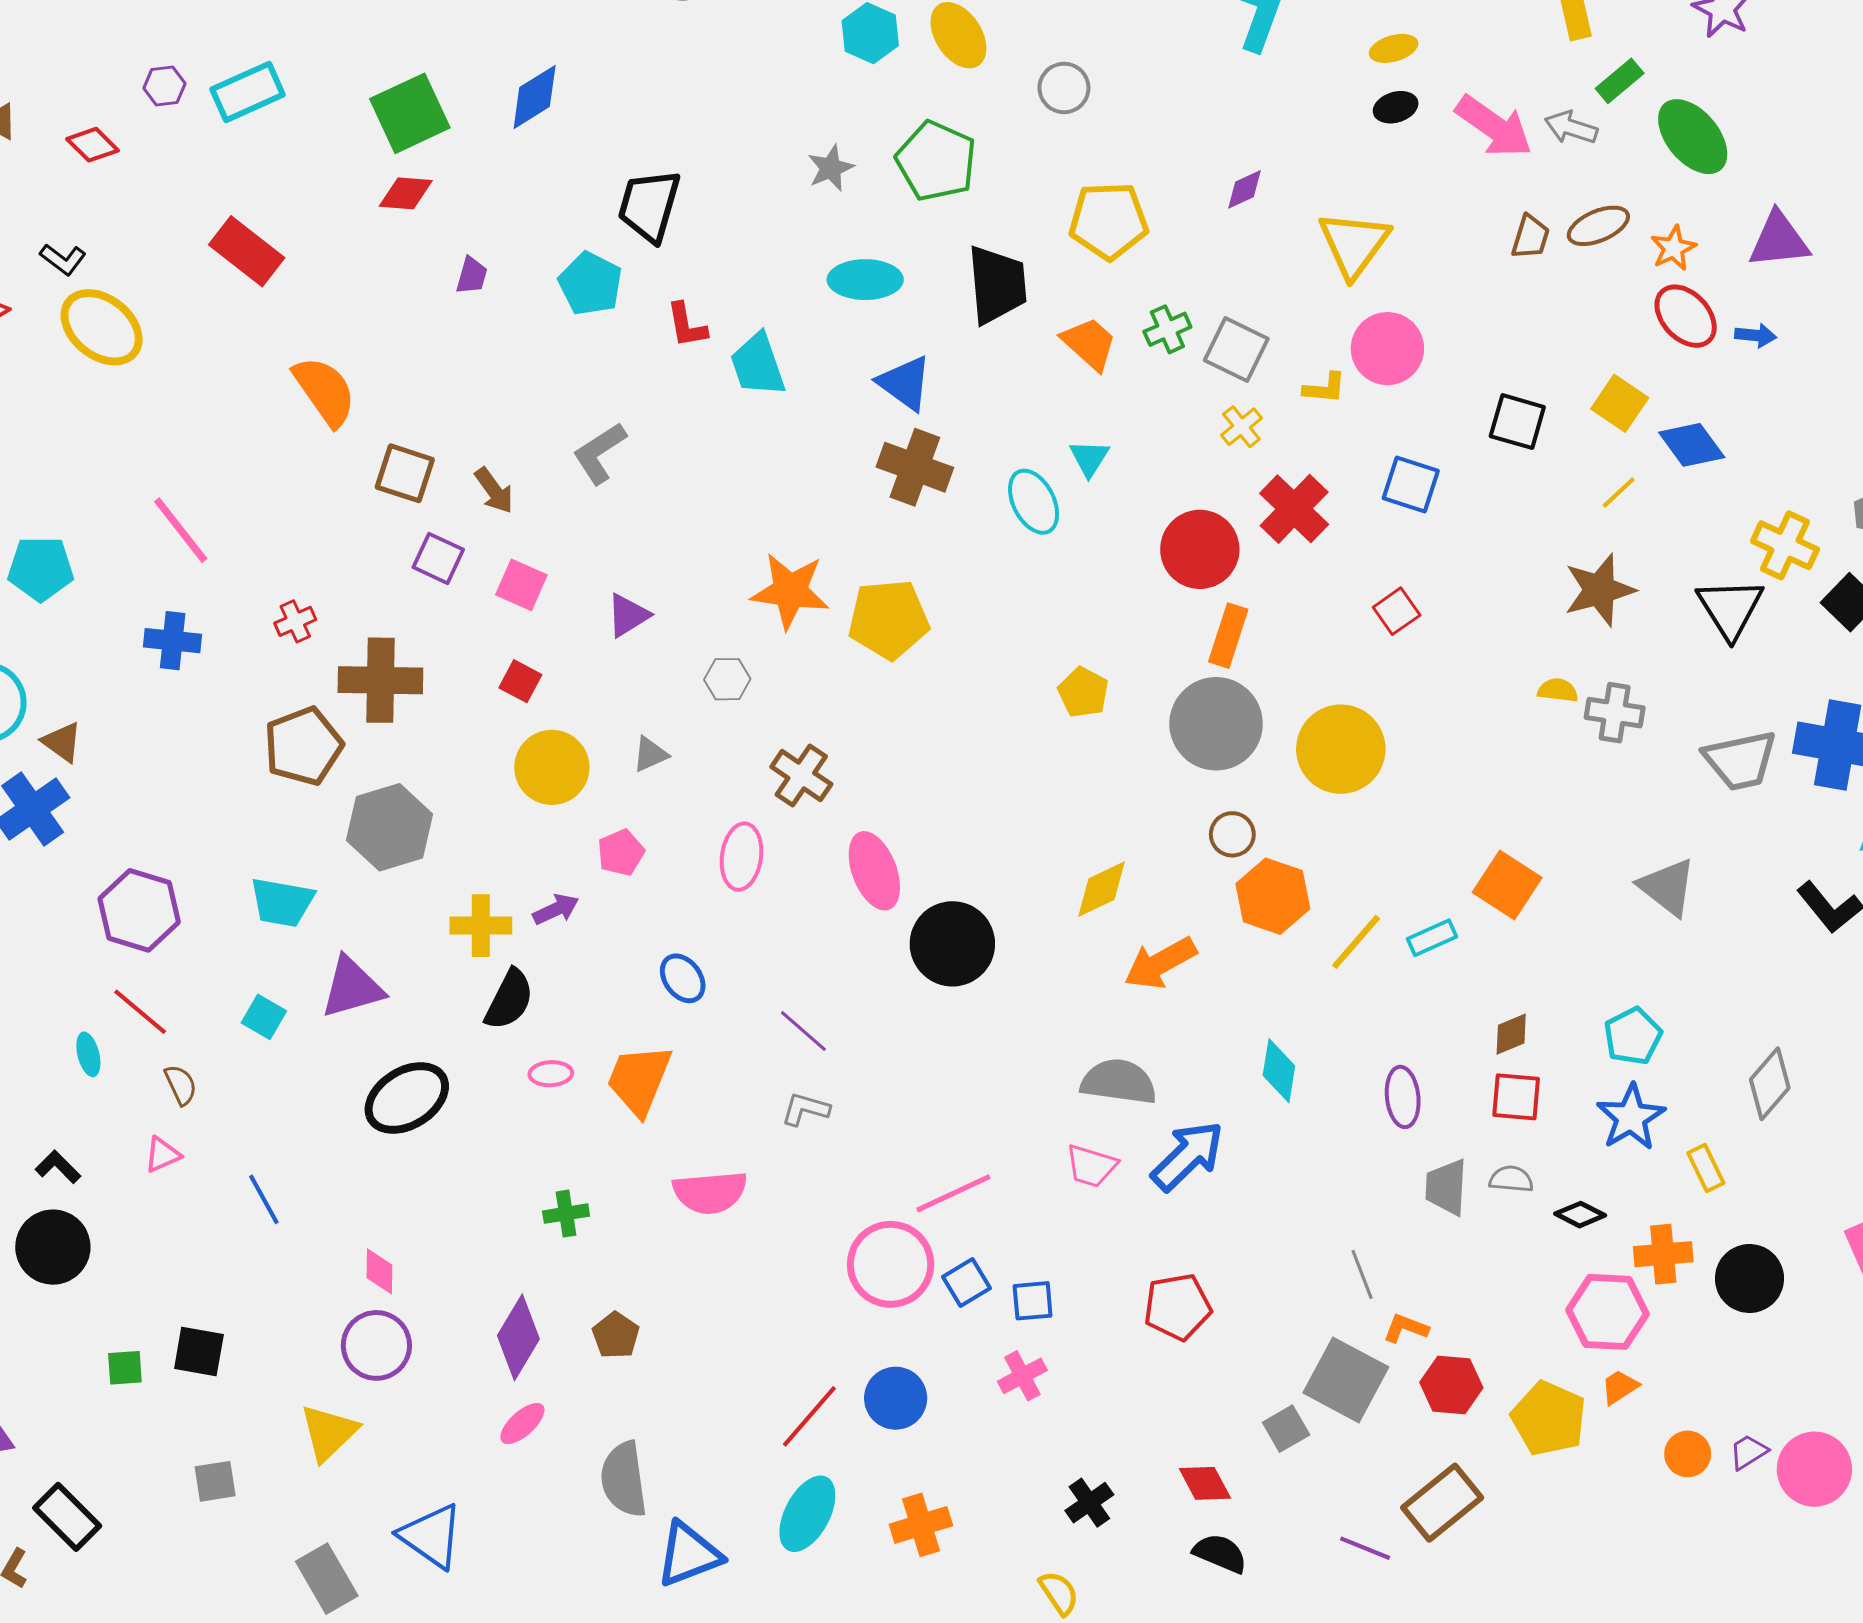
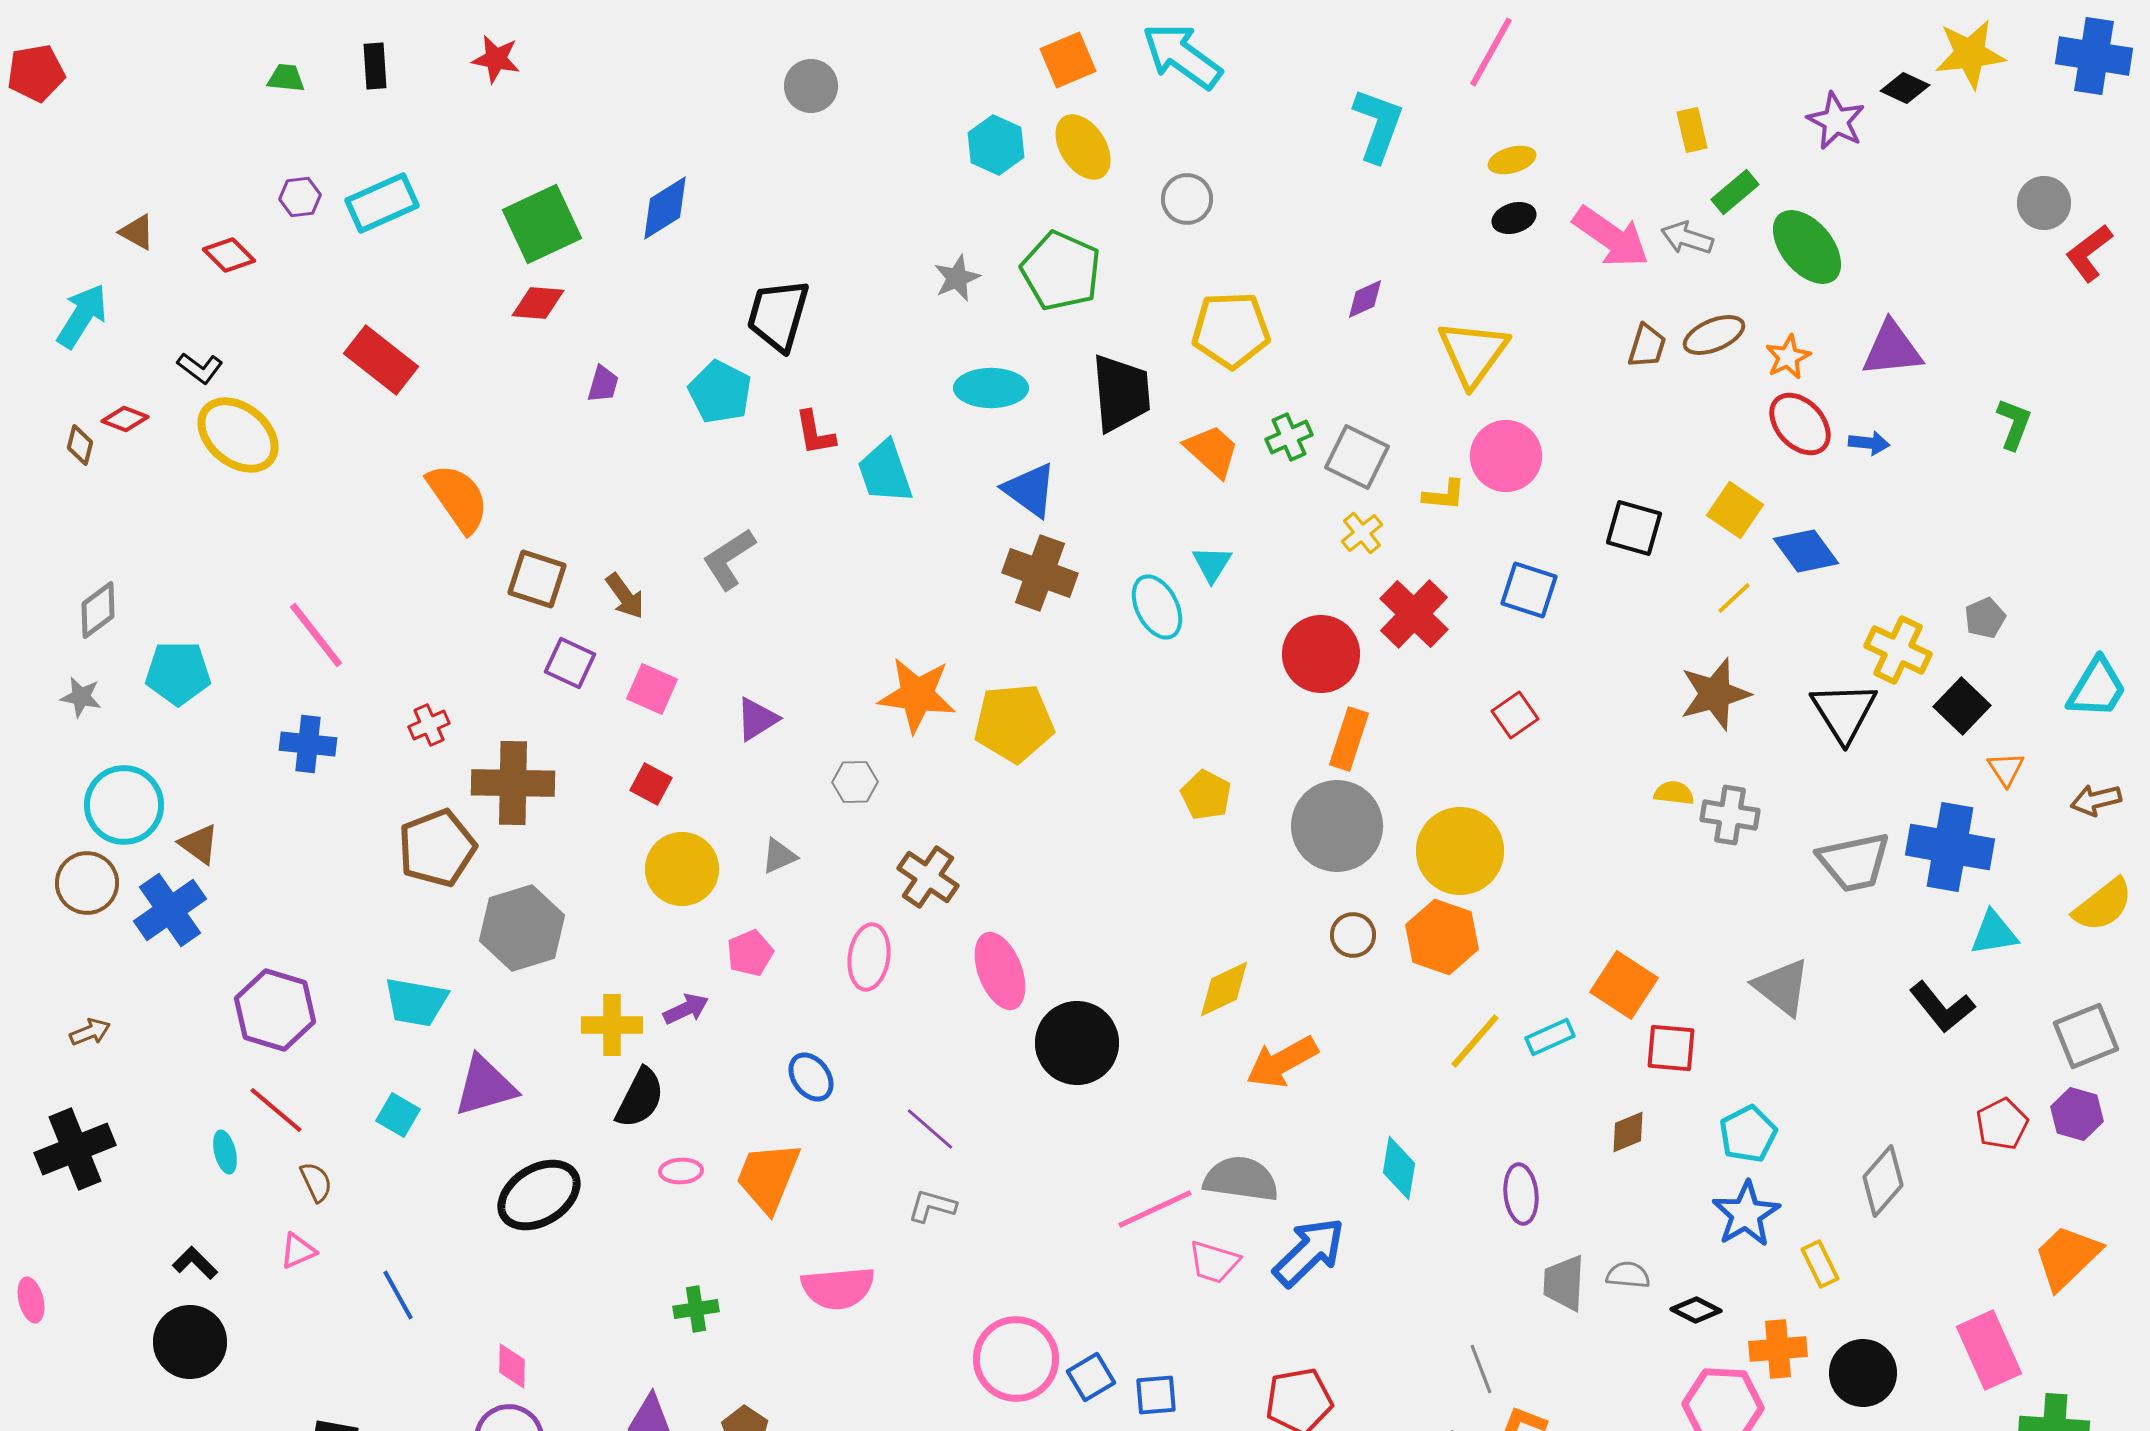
orange hexagon: (1273, 896) -> (1442, 937), moved
red square: (1516, 1097) -> (1671, 1048), moved
pink line: (953, 1193) -> (1155, 1209), moved

